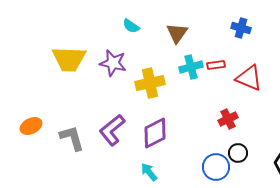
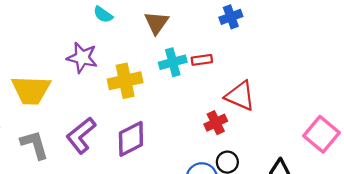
blue cross: (241, 28) -> (231, 17), turned -36
yellow trapezoid: (69, 59) -> (31, 90), moved
red triangle: (249, 78) -> (240, 96), moved

